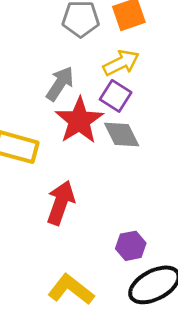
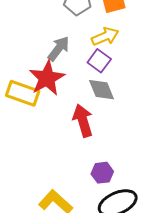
red star: (79, 121) -> (47, 78), moved
red arrow: (61, 203) -> (83, 121), moved, turned -40

